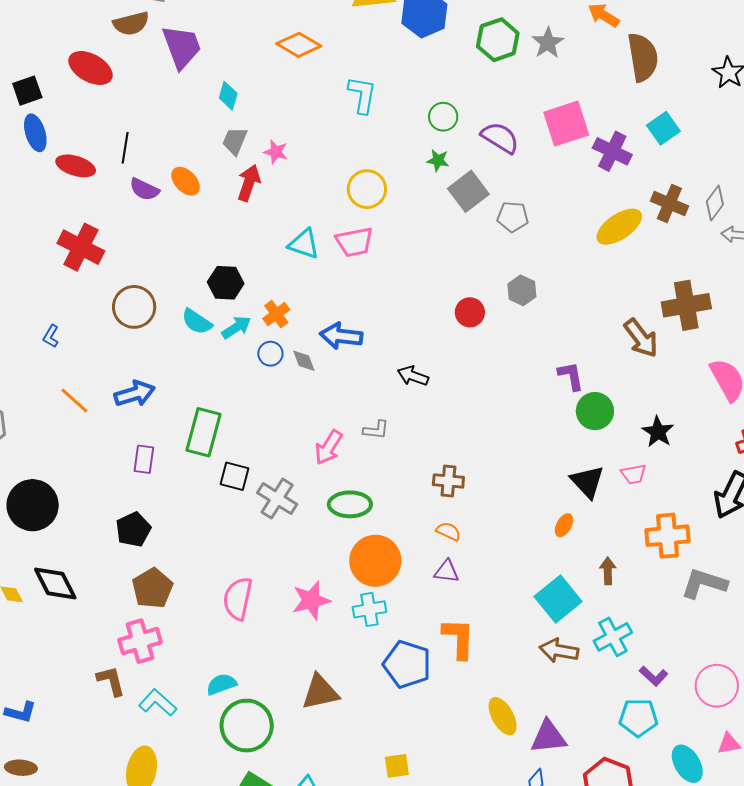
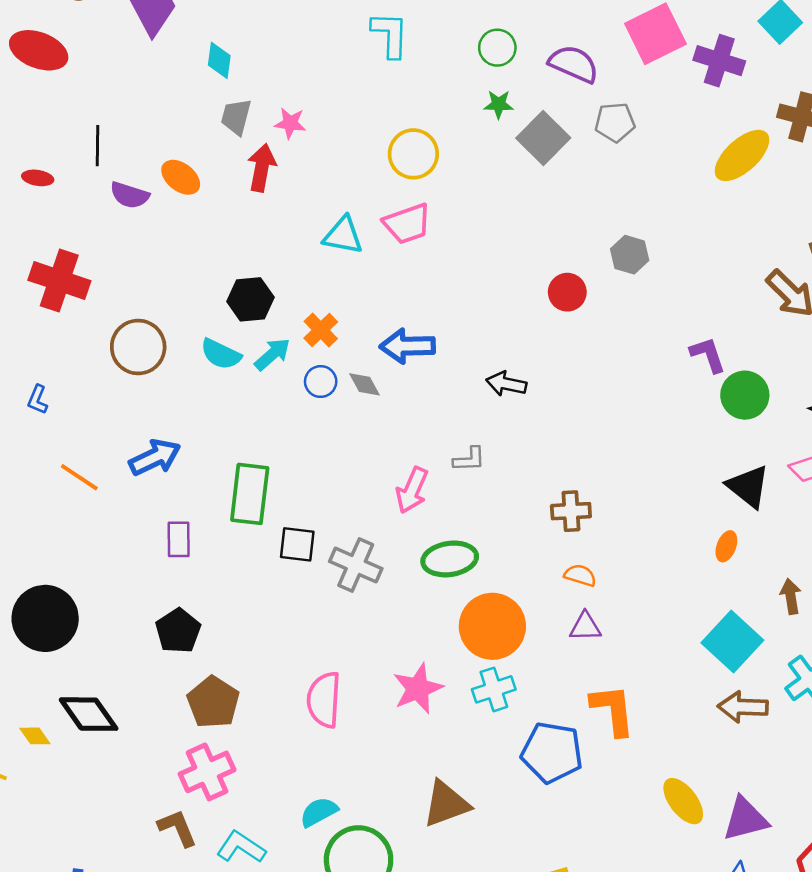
red ellipse: (76, 166) -> (38, 178), size x0.6
gray pentagon: (513, 217) -> (615, 122), moved

